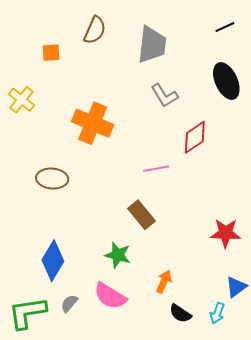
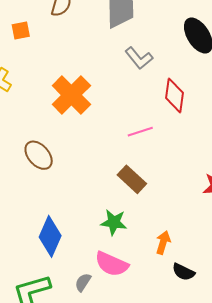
orange cross: (93, 123) -> (71, 95), turned 30
red diamond: (195, 137) -> (174, 95), turned -40
brown ellipse: (52, 179) -> (39, 155), turned 52
gray semicircle: (69, 303) -> (83, 282), moved

